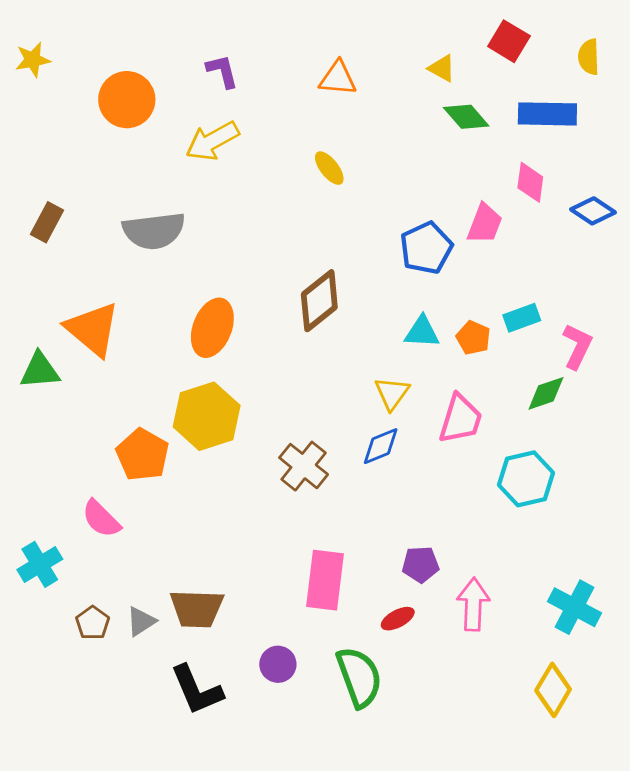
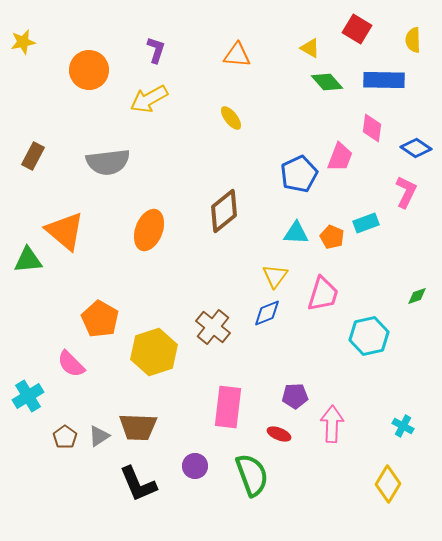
purple L-shape: (222, 71) -> (156, 50), turned 32
pink L-shape: (577, 346) -> (406, 192), moved
green diamond: (546, 393) -> (417, 296), moved, size x0.7
yellow hexagon: (207, 416) -> (154, 352), moved
cyan cross: (574, 607) -> (403, 426), size x0.6
red ellipse: (398, 619) -> (279, 434), turned 50

